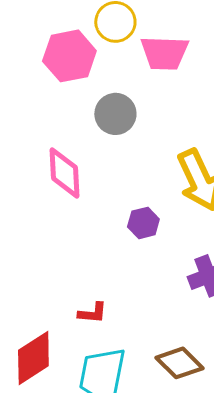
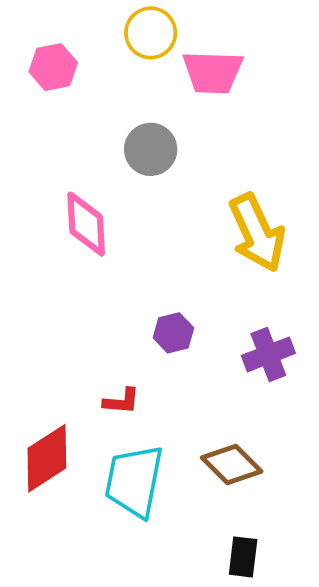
pink hexagon: (69, 56) -> (53, 67), moved, size x0.7
purple hexagon: (143, 223) -> (173, 333), moved

